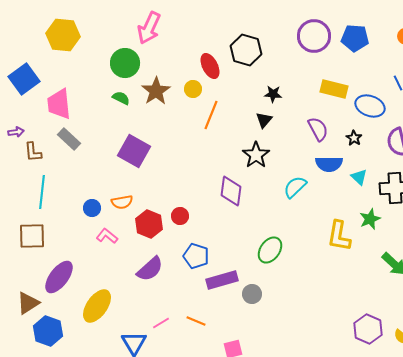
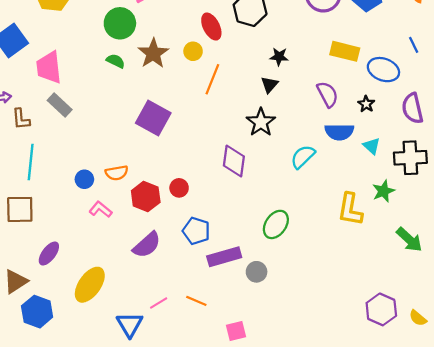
purple square: (134, 151) -> (153, 118), moved
purple ellipse: (59, 277) -> (49, 253), size x0.7

